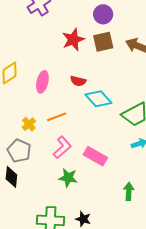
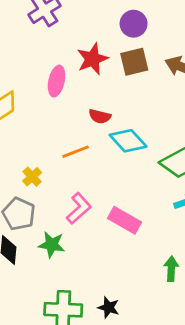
pink ellipse: (42, 82) -> (57, 81), moved
orange line: (57, 117) -> (76, 152), moved
green star: (68, 178) -> (52, 245), moved

